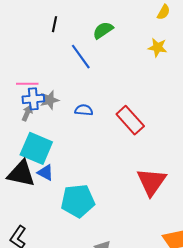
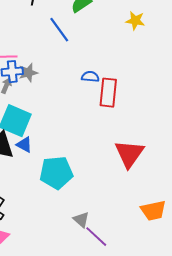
blue semicircle: (84, 110) -> (90, 77), moved
red rectangle: (130, 120) -> (108, 93), turned 48

